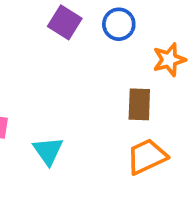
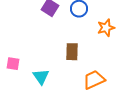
brown rectangle: (139, 104) -> (72, 52), moved

